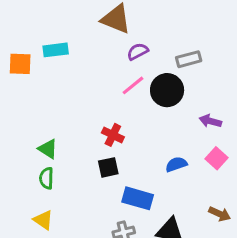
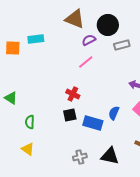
black circle: (167, 90) -> (108, 25), moved
green triangle: (48, 149) -> (11, 98), moved
blue semicircle: (176, 164) -> (114, 113), turned -48
blue rectangle: (138, 198) -> (93, 123), moved

